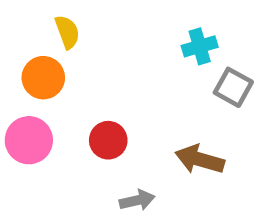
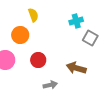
yellow semicircle: (67, 32) -> (33, 15), moved
orange circle: (43, 78) -> (20, 35), moved

